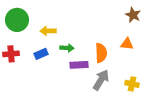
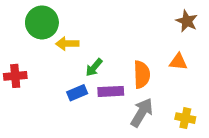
green circle: (17, 20) -> (42, 22), moved
green arrow: (67, 48) -> (94, 67), turned 128
blue rectangle: (41, 54) -> (77, 93), moved

